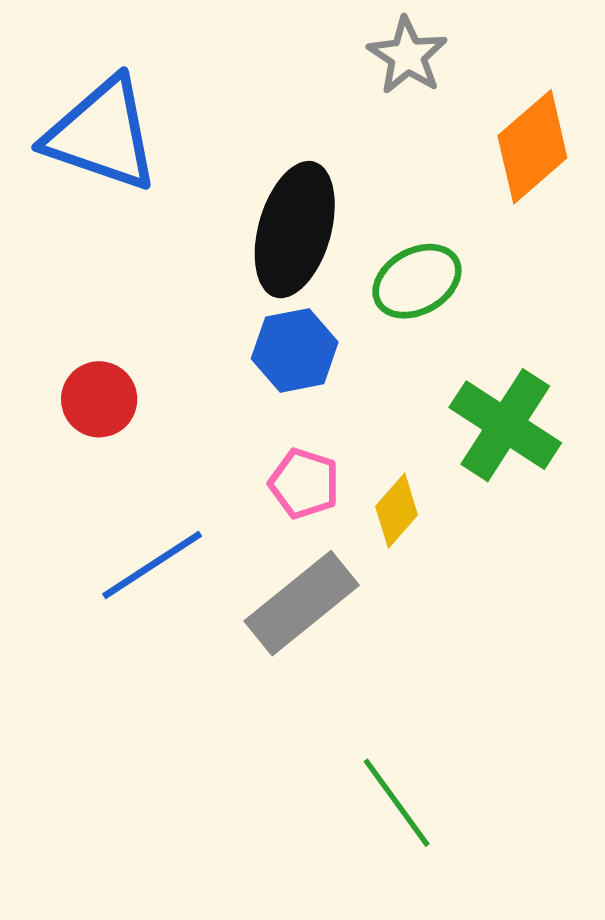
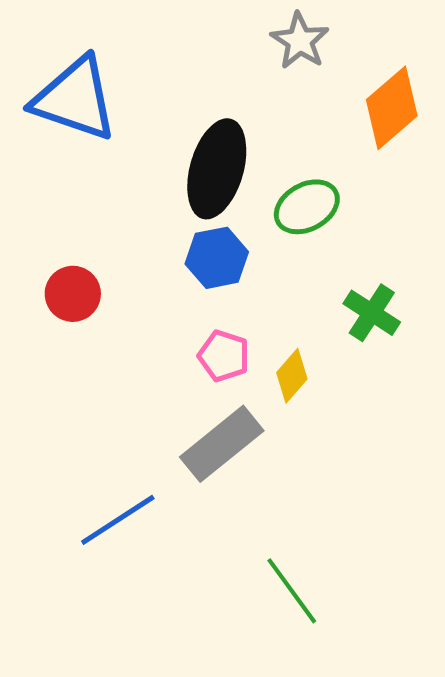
green cross: (505, 425) -> (372, 313), size x0.7
blue line: (152, 565) -> (118, 520), moved

